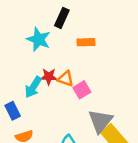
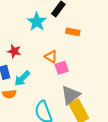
red star: (49, 77) -> (14, 51), moved
cyan arrow: (33, 87) -> (22, 78), moved

